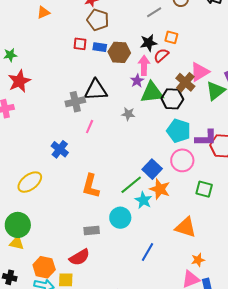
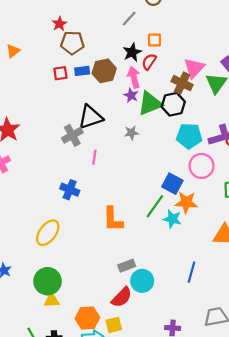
cyan circle: (120, 218) -> (142, 281), moved

